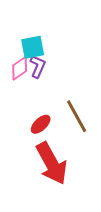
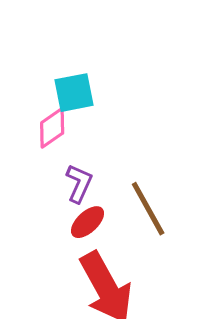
purple L-shape: (38, 66) -> (79, 183), moved

